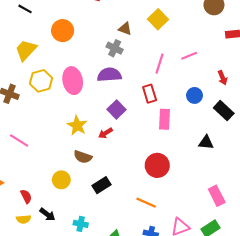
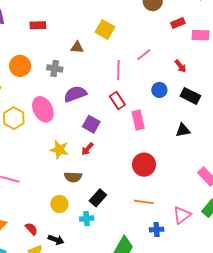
gray cross: (115, 48) -> (55, 68), moved
cyan cross: (81, 224) -> (87, 219), moved

